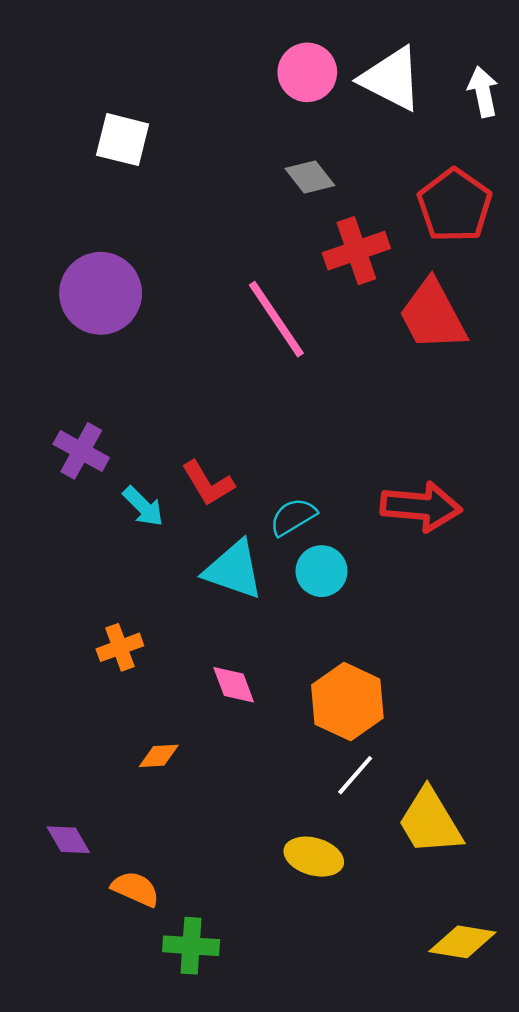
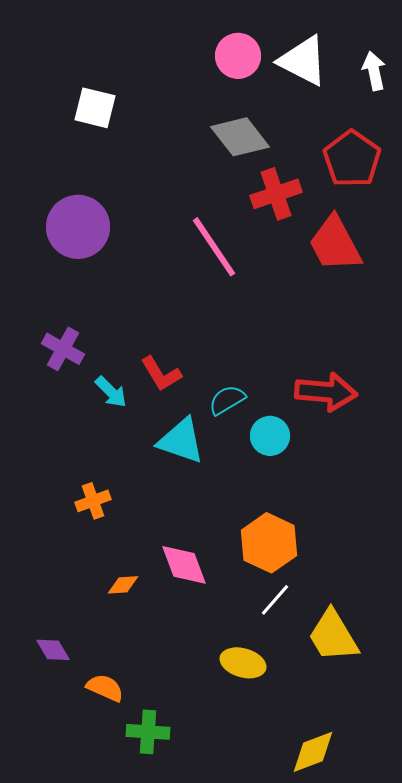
gray diamond: (310, 177) -> (240, 137), size x1.5
cyan circle: (322, 571) -> (270, 436), moved
pink diamond: (234, 685) -> (184, 565), moved, size x1.4
yellow diamond: (462, 942) -> (313, 752), moved, turned -30

